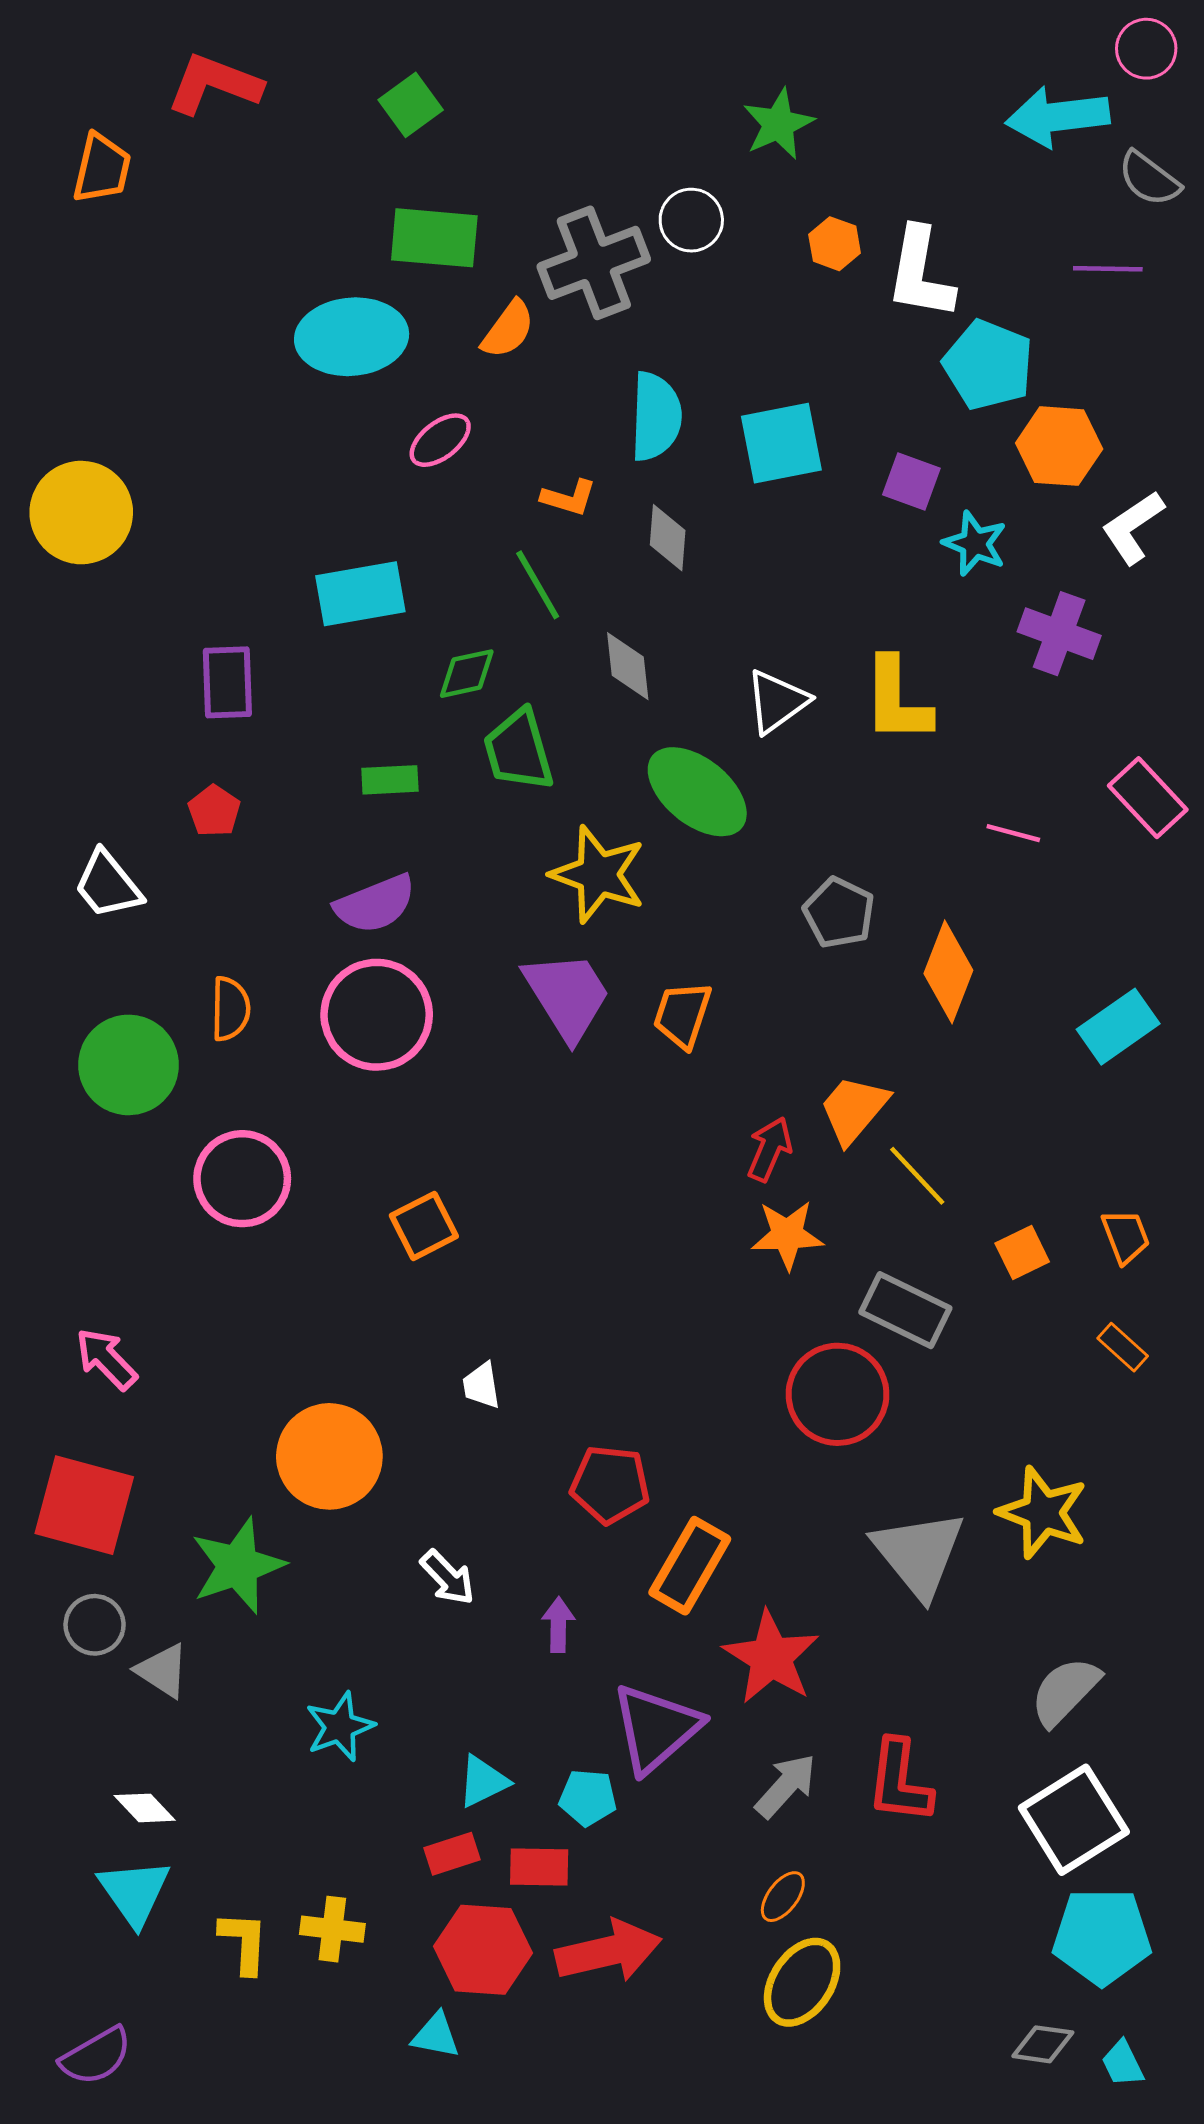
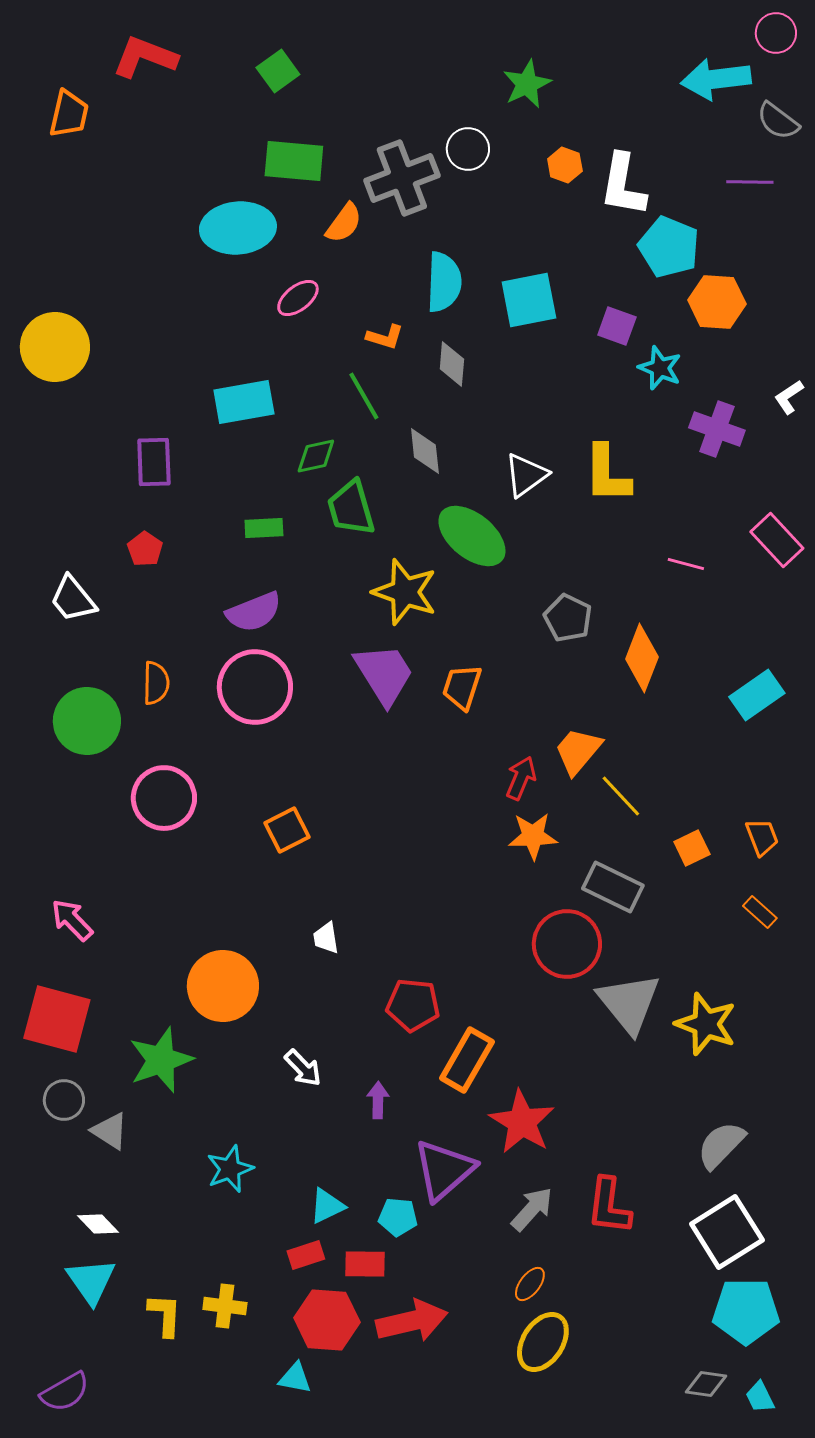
white L-shape: (1133, 527) -> (789, 397), moved, size x0.7
gray triangle: (919, 1554) -> (629, 1003), moved

